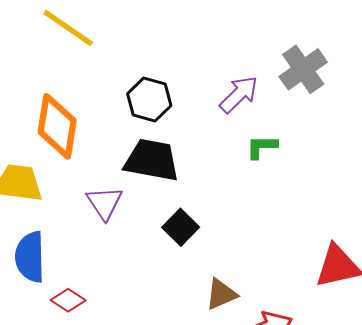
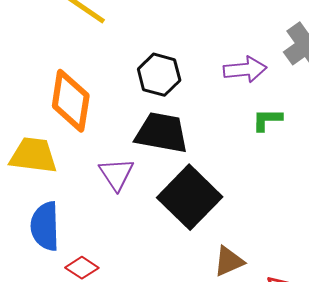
purple arrow: (239, 94) -> (245, 69), turned 39
black square: (181, 227) -> (190, 197), size x1.8

